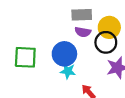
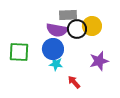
purple semicircle: (83, 32) -> (57, 30), moved, size x1.5
black circle: (106, 42) -> (77, 29), moved

